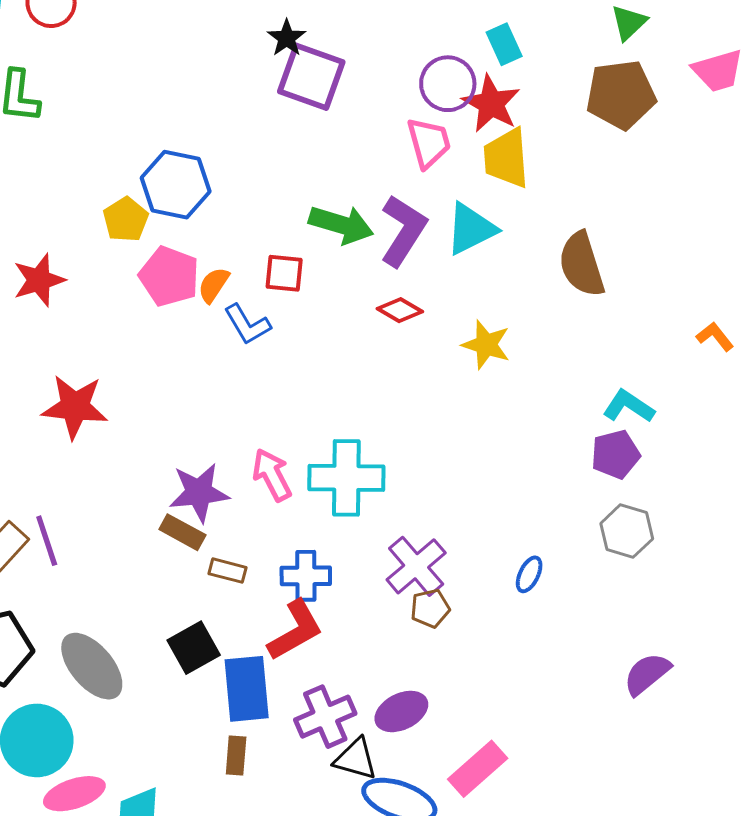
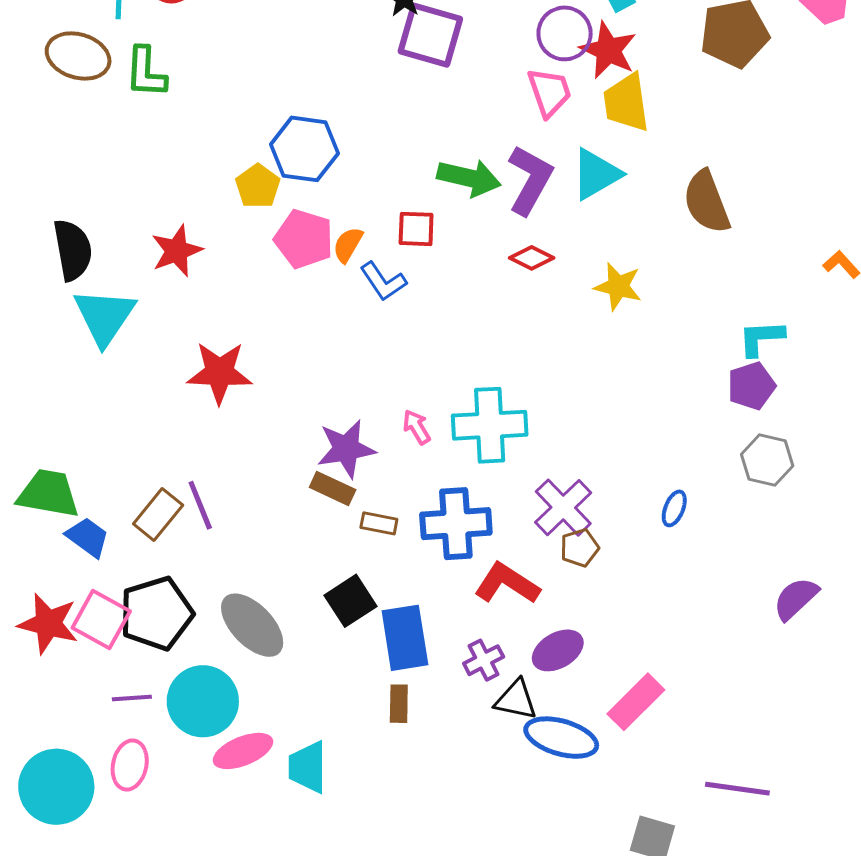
cyan L-shape: (629, 406) -> (761, 338), turned -33
pink arrow: (272, 475) -> (417, 427), size x0.7
blue cross: (306, 576) -> (456, 524), size x1.4
red L-shape: (295, 630) -> (507, 584), moved, turned -114
purple cross: (325, 717) -> (484, 660), size x0.7

